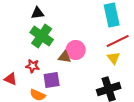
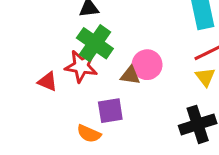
red star: (33, 66) -> (81, 66), moved, size x1.5
red triangle: (11, 79) -> (47, 82), moved

